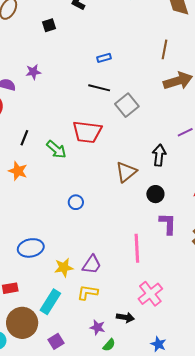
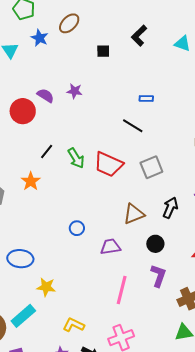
gray square: (127, 105) -> (151, 167), moved
green arrow: (56, 149) -> (76, 158), moved
purple trapezoid: (92, 265) -> (110, 247), moved, turned -150
yellow L-shape: (88, 292) -> (74, 325), moved

